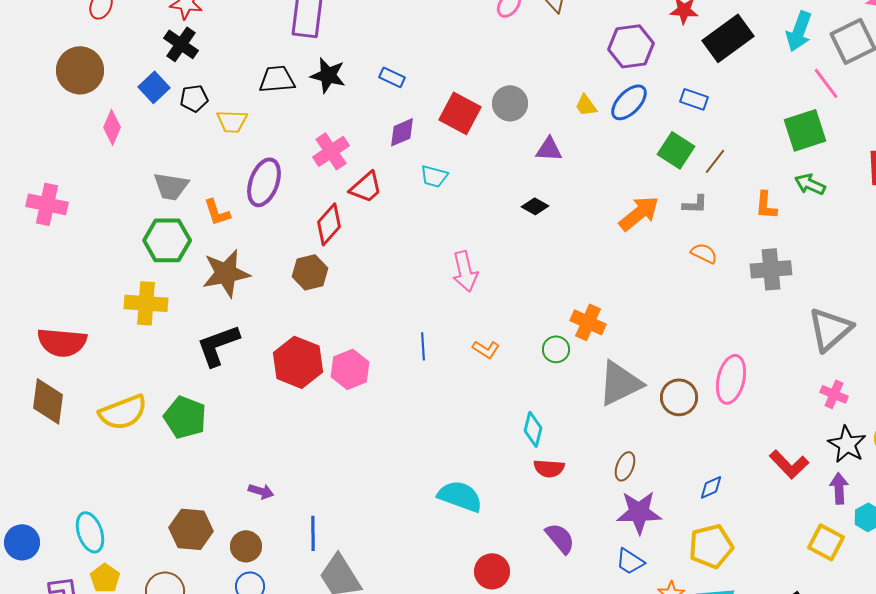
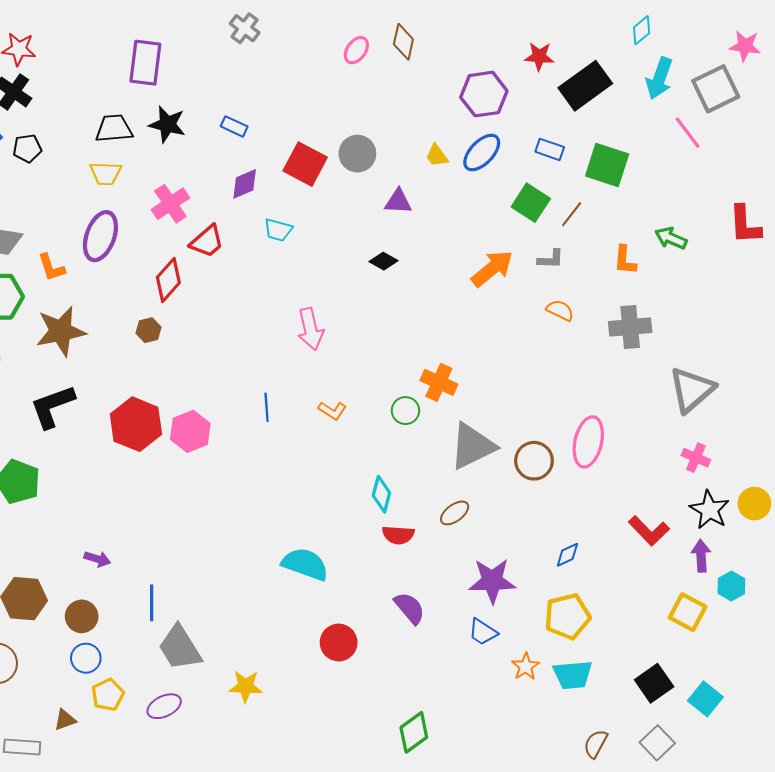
yellow trapezoid: (232, 121) -> (106, 173), moved
green square: (805, 130) -> (607, 165), moved, turned 36
brown hexagon: (310, 272) -> (148, 330), size x0.7
brown ellipse: (625, 466) -> (455, 513), moved, turned 32

